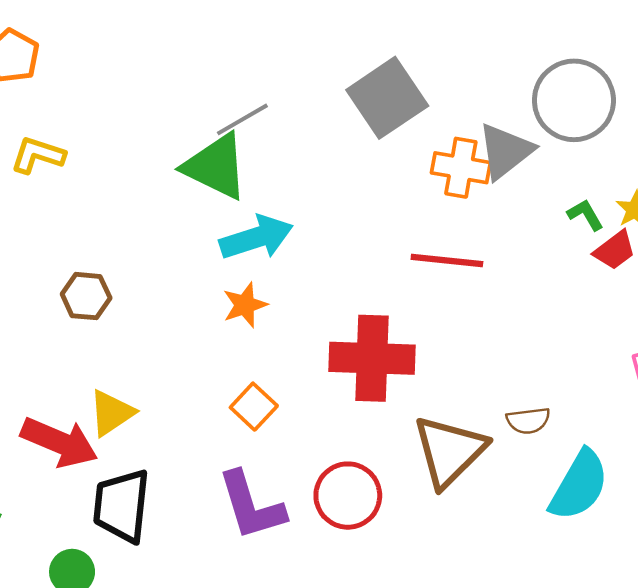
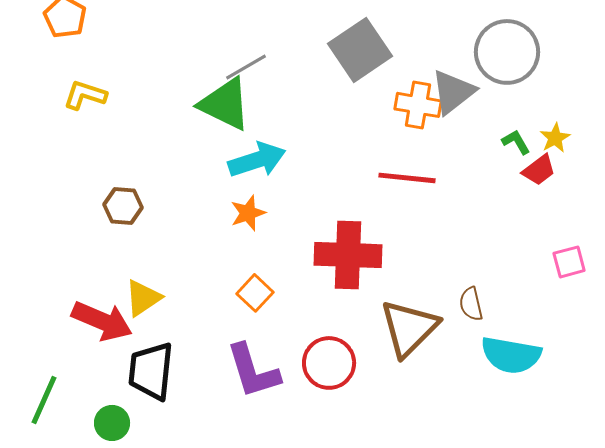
brown semicircle: (528, 421) -> (471, 304), turned 84
cyan semicircle: (579, 485) -> (511, 355), turned 70

